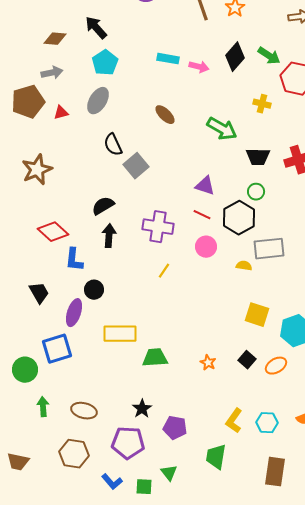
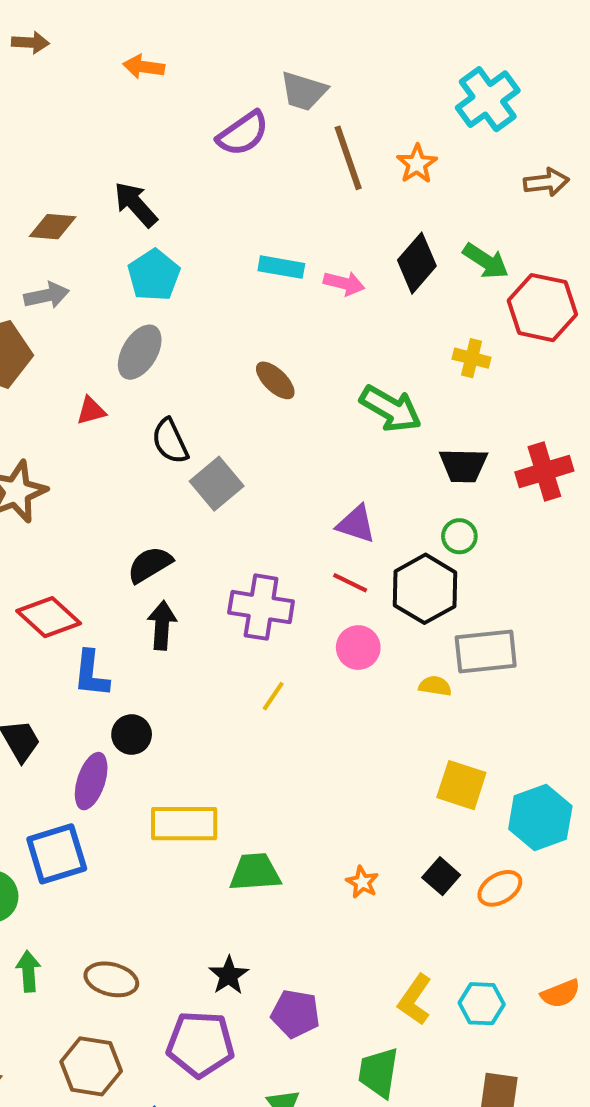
red triangle: (61, 113) -> (91, 411), moved

